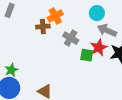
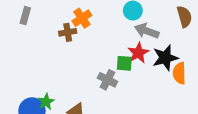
gray cross: (71, 38) -> (107, 80), moved
green star: (11, 70) -> (46, 102), moved

